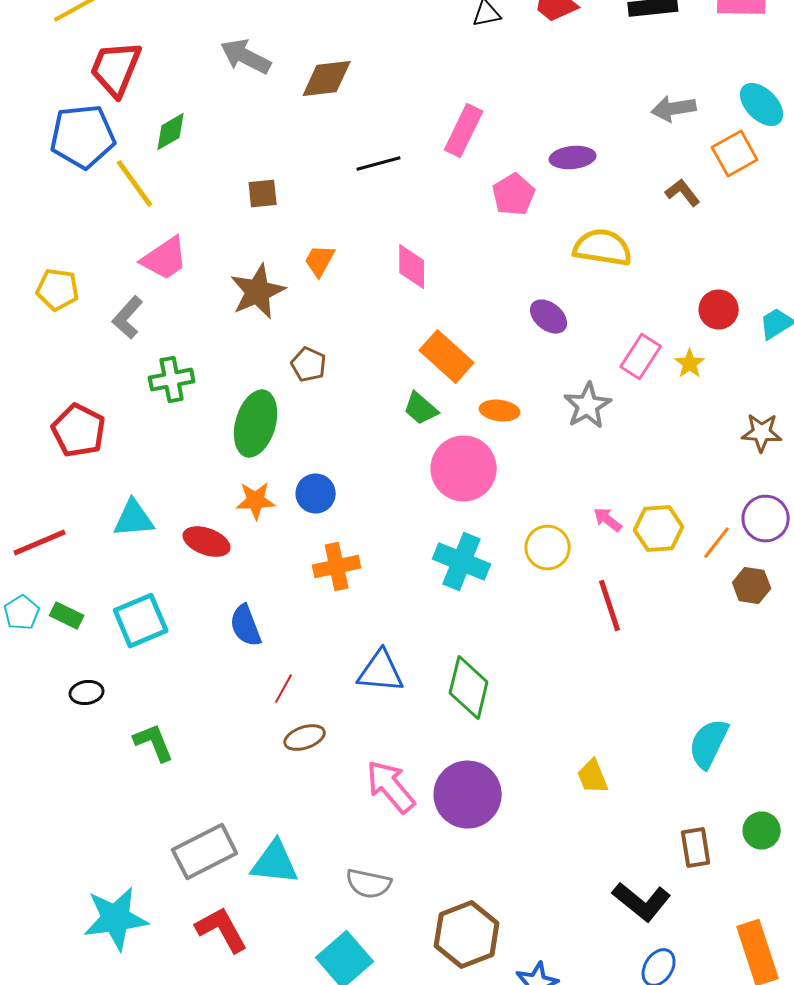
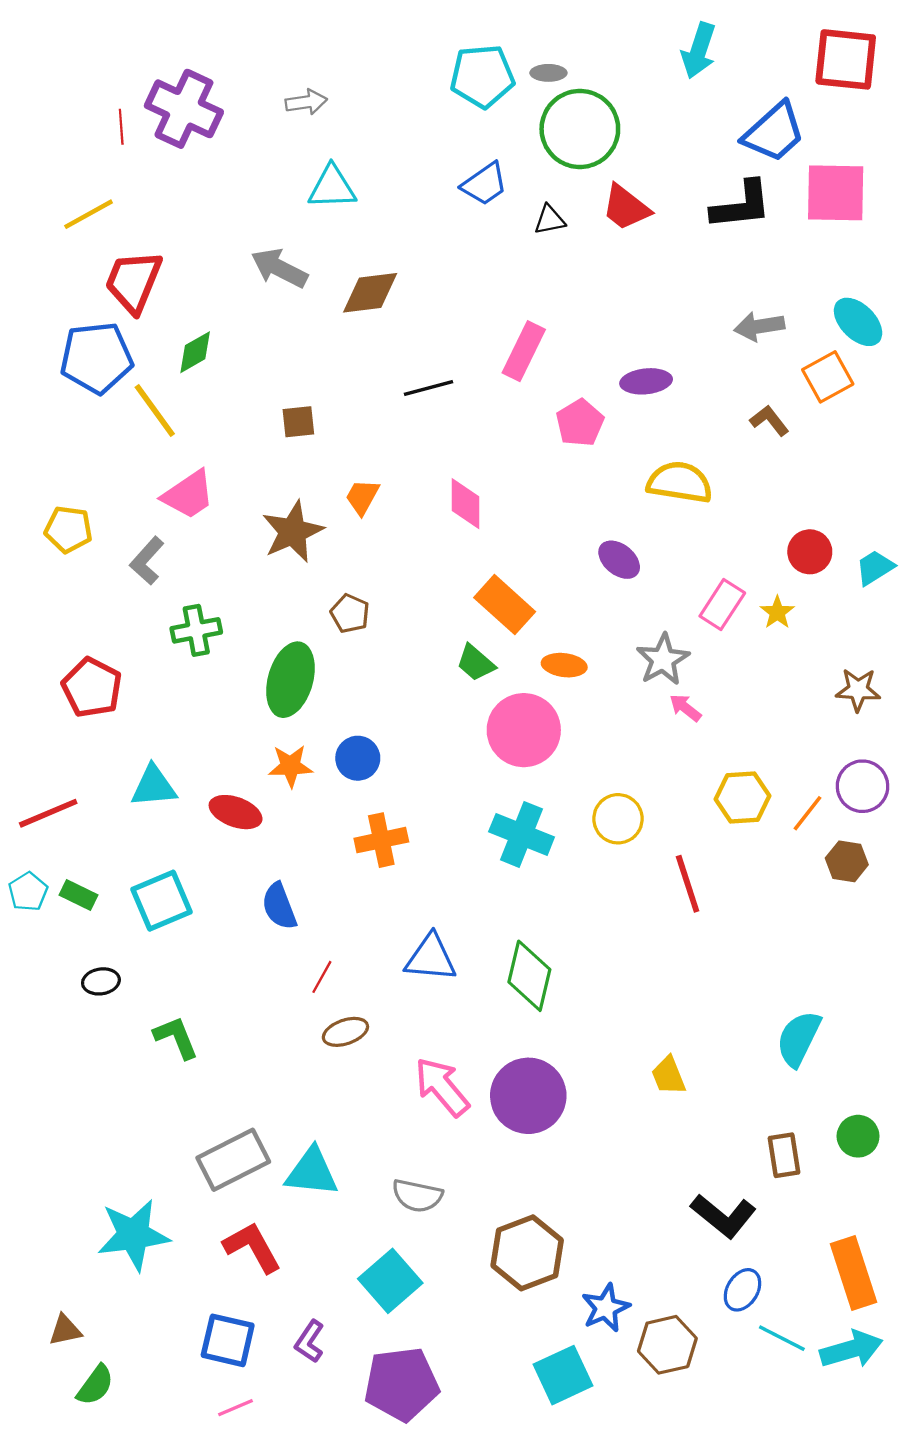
pink arrow: (608, 520) -> (685, 708), moved

